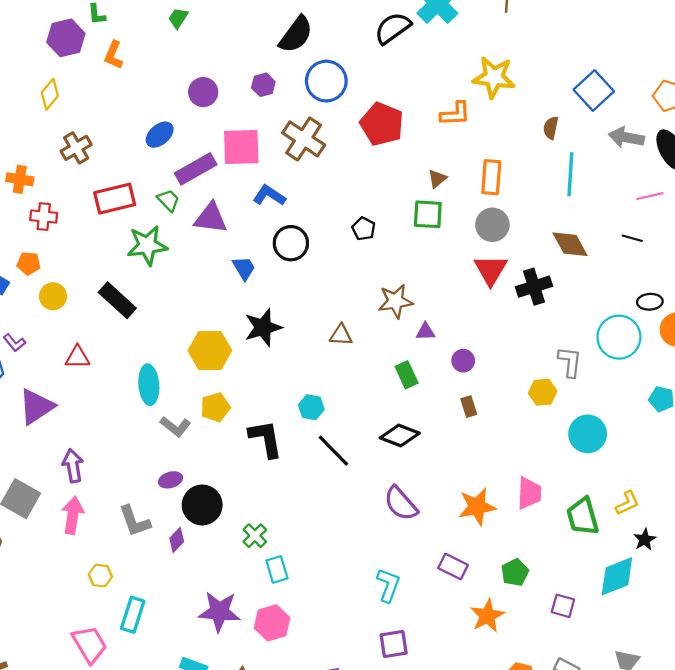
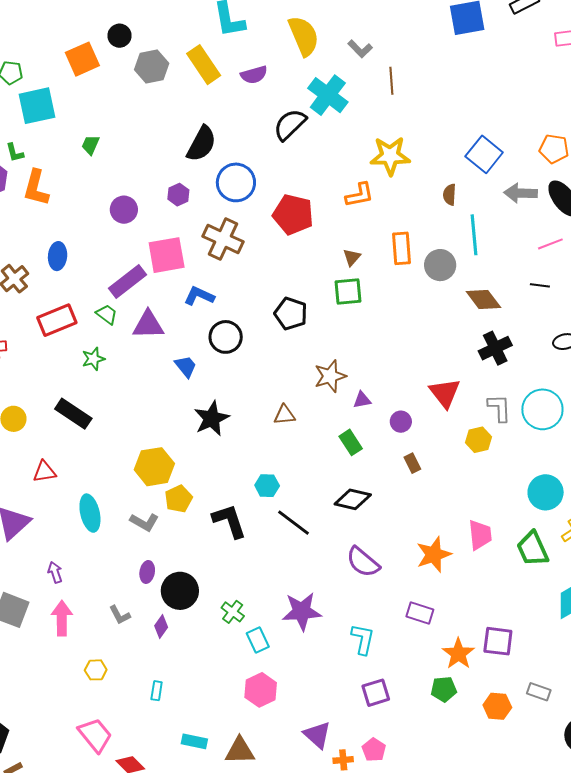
orange L-shape: (114, 55) -> (36, 188), size x1.4
blue ellipse: (160, 135) -> (58, 256), moved, turned -36
gray circle: (492, 225) -> (440, 265), moved
black pentagon: (364, 229) -> (291, 314), size x1.5
green star: (147, 245) -> (93, 359), size x0.6
red triangle: (491, 270) -> (445, 393), moved
black cross: (534, 287) -> (495, 348), moved
cyan circle: (619, 337) -> (542, 409), moved
yellow hexagon: (210, 351) -> (154, 467), moved
cyan ellipse: (149, 385) -> (90, 513), moved
cyan circle: (588, 434) -> (546, 492), moved
purple arrow: (73, 466) -> (55, 572), size x0.7
purple ellipse: (170, 480) -> (147, 572), turned -55
gray L-shape: (135, 521) -> (120, 615), size x0.7
green pentagon: (515, 572) -> (444, 689), moved, turned 30
purple square: (563, 606) -> (498, 641), moved, size x1.4
purple star: (219, 612) -> (302, 611), moved
cyan rectangle: (133, 615) -> (157, 691), moved, size x0.6

